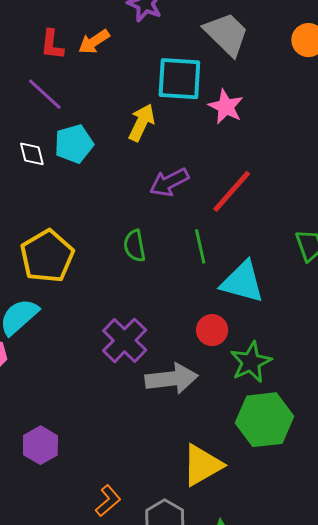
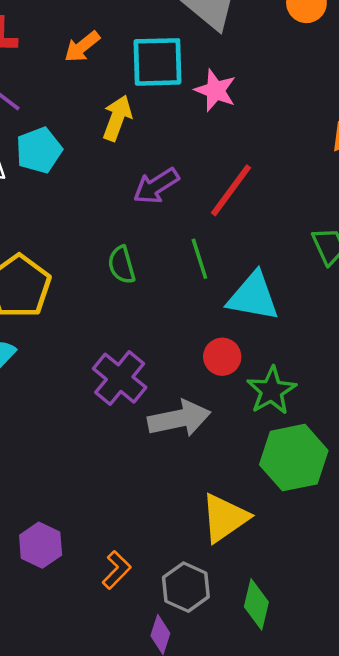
orange arrow: (94, 42) -> (82, 47), moved
purple hexagon: (40, 445) -> (41, 545), moved

